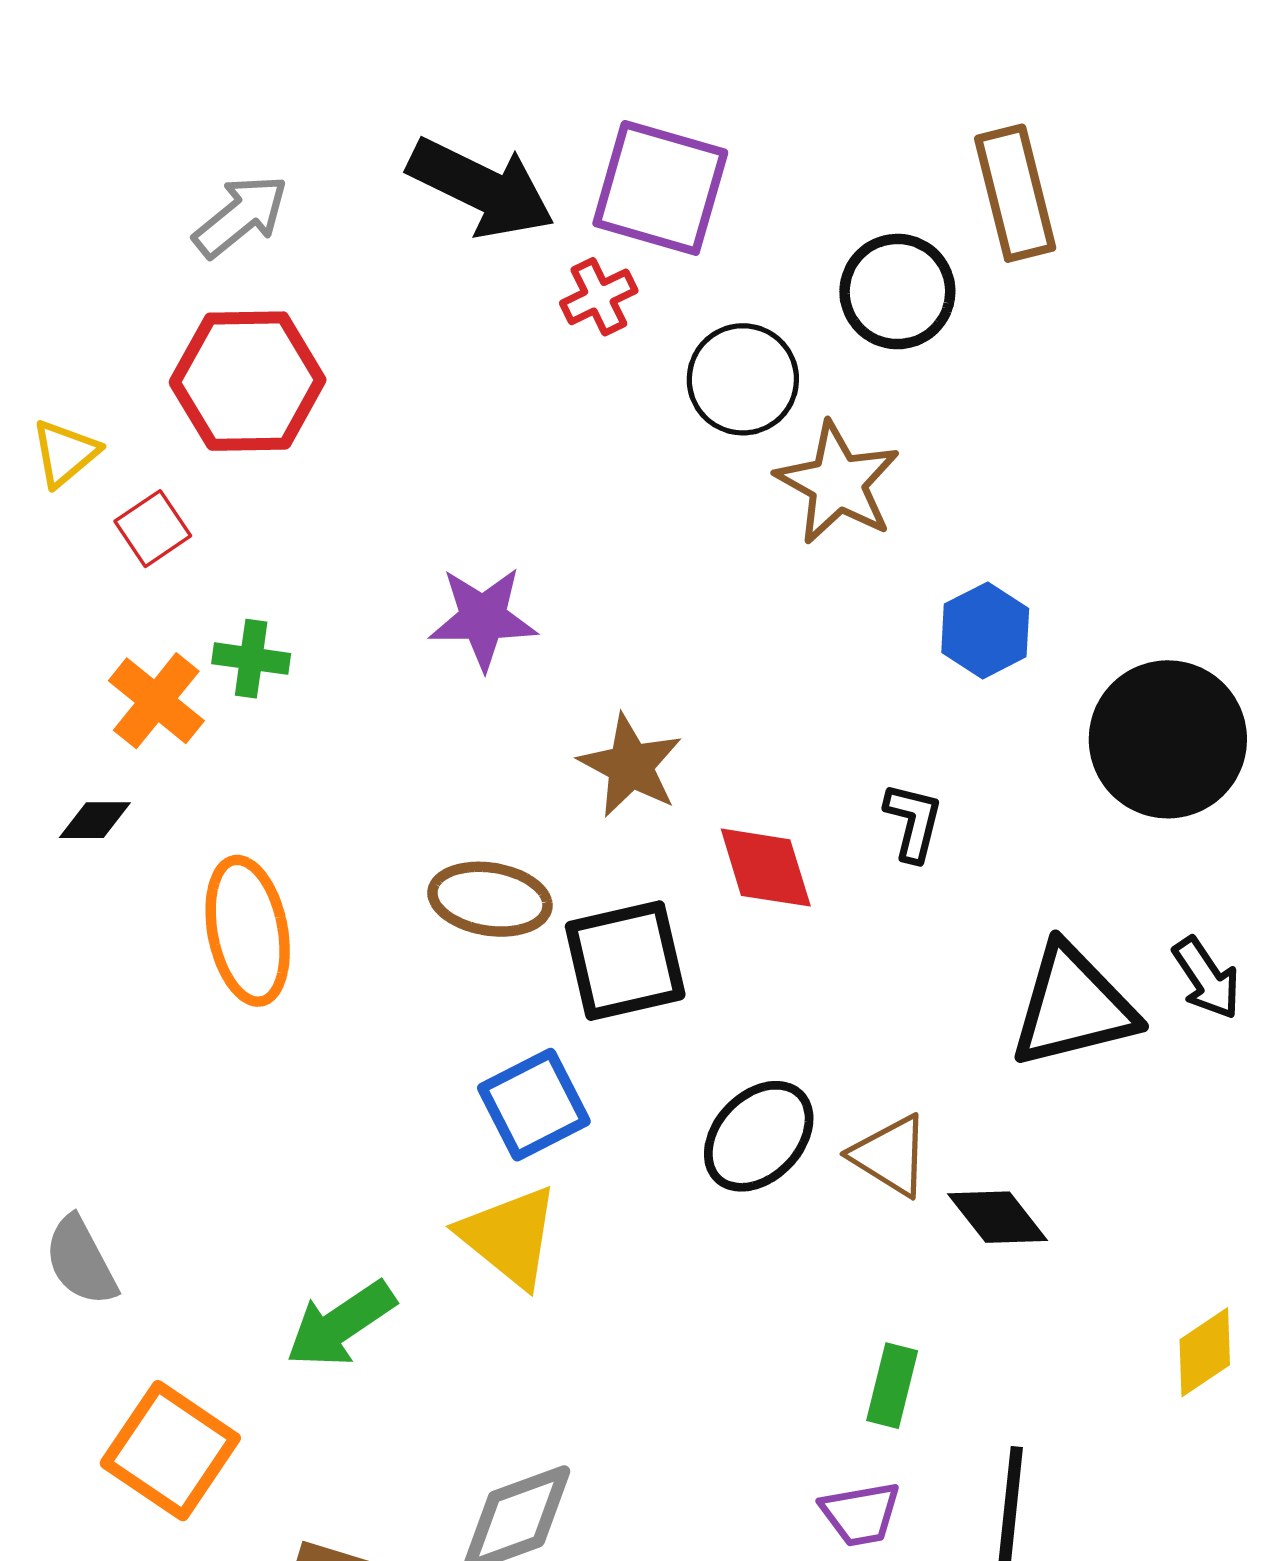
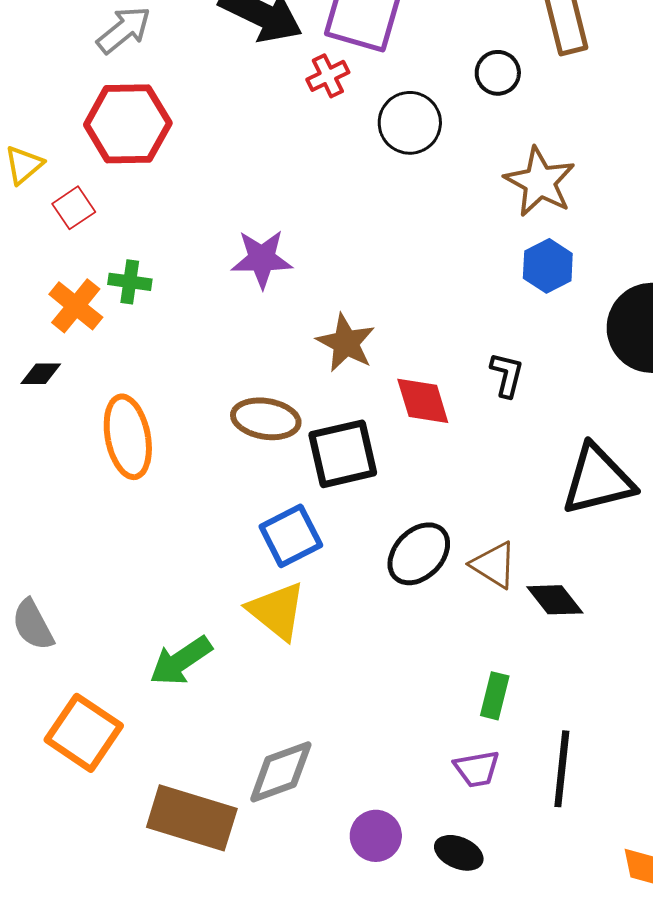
black circle: (897, 292) -> (498, 73), size x0.7
brown star: (838, 483) -> (540, 182), moved

